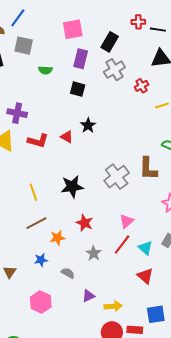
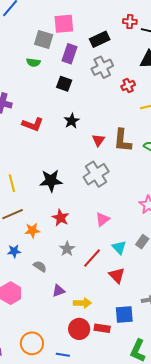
black rectangle: (110, 42) -> (100, 39), turned 30
gray square: (24, 46) -> (44, 39), moved
red triangle: (67, 137) -> (98, 140), moved, turned 32
red L-shape: (38, 141) -> (33, 124), moved
brown L-shape: (148, 169) -> (122, 140), moved
red line: (122, 244) -> (92, 258), moved

